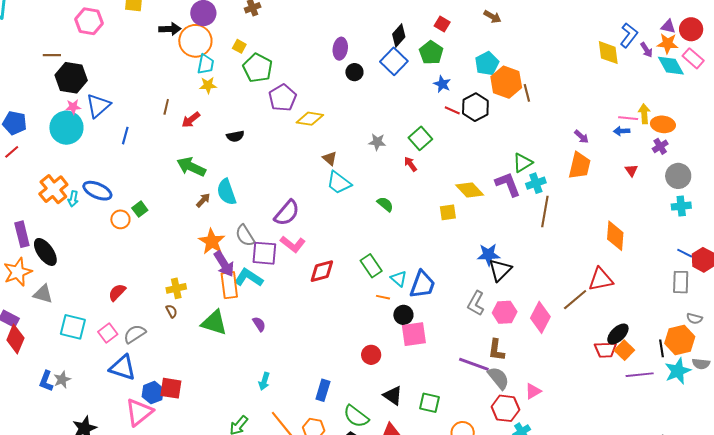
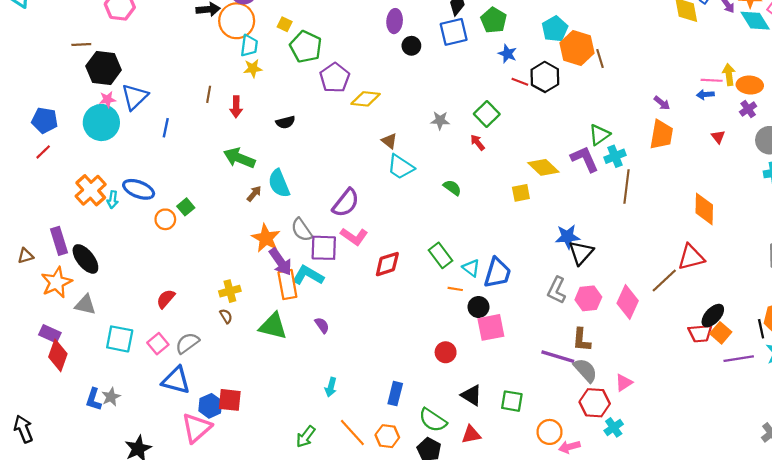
blue square: (394, 61) -> (454, 32), turned 36
red arrow: (191, 120) -> (236, 107), turned -48

